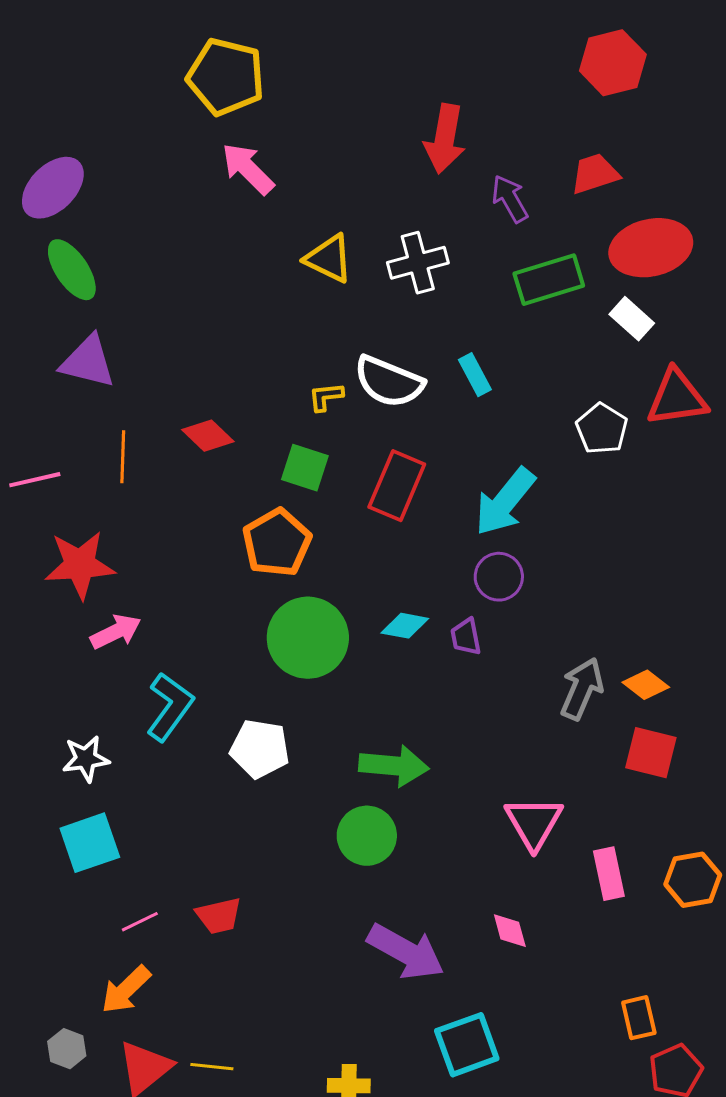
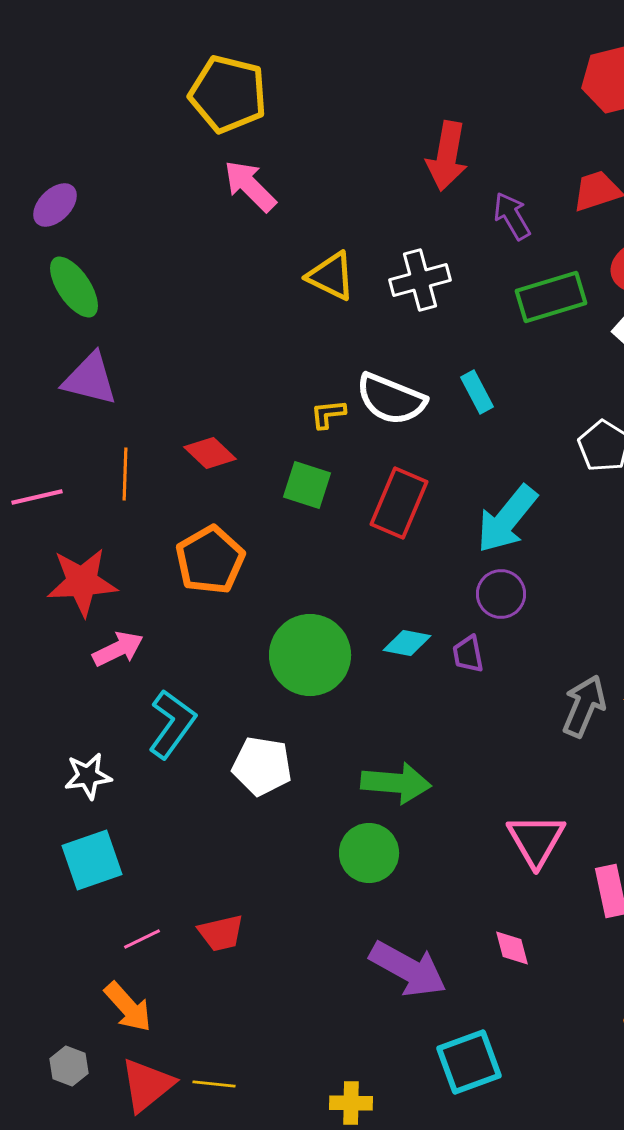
purple ellipse: (53, 188) -> (55, 205), size x0.7
orange pentagon: (277, 543) -> (210, 560), moved
orange arrow: (126, 990) -> (128, 1007), turned -88

